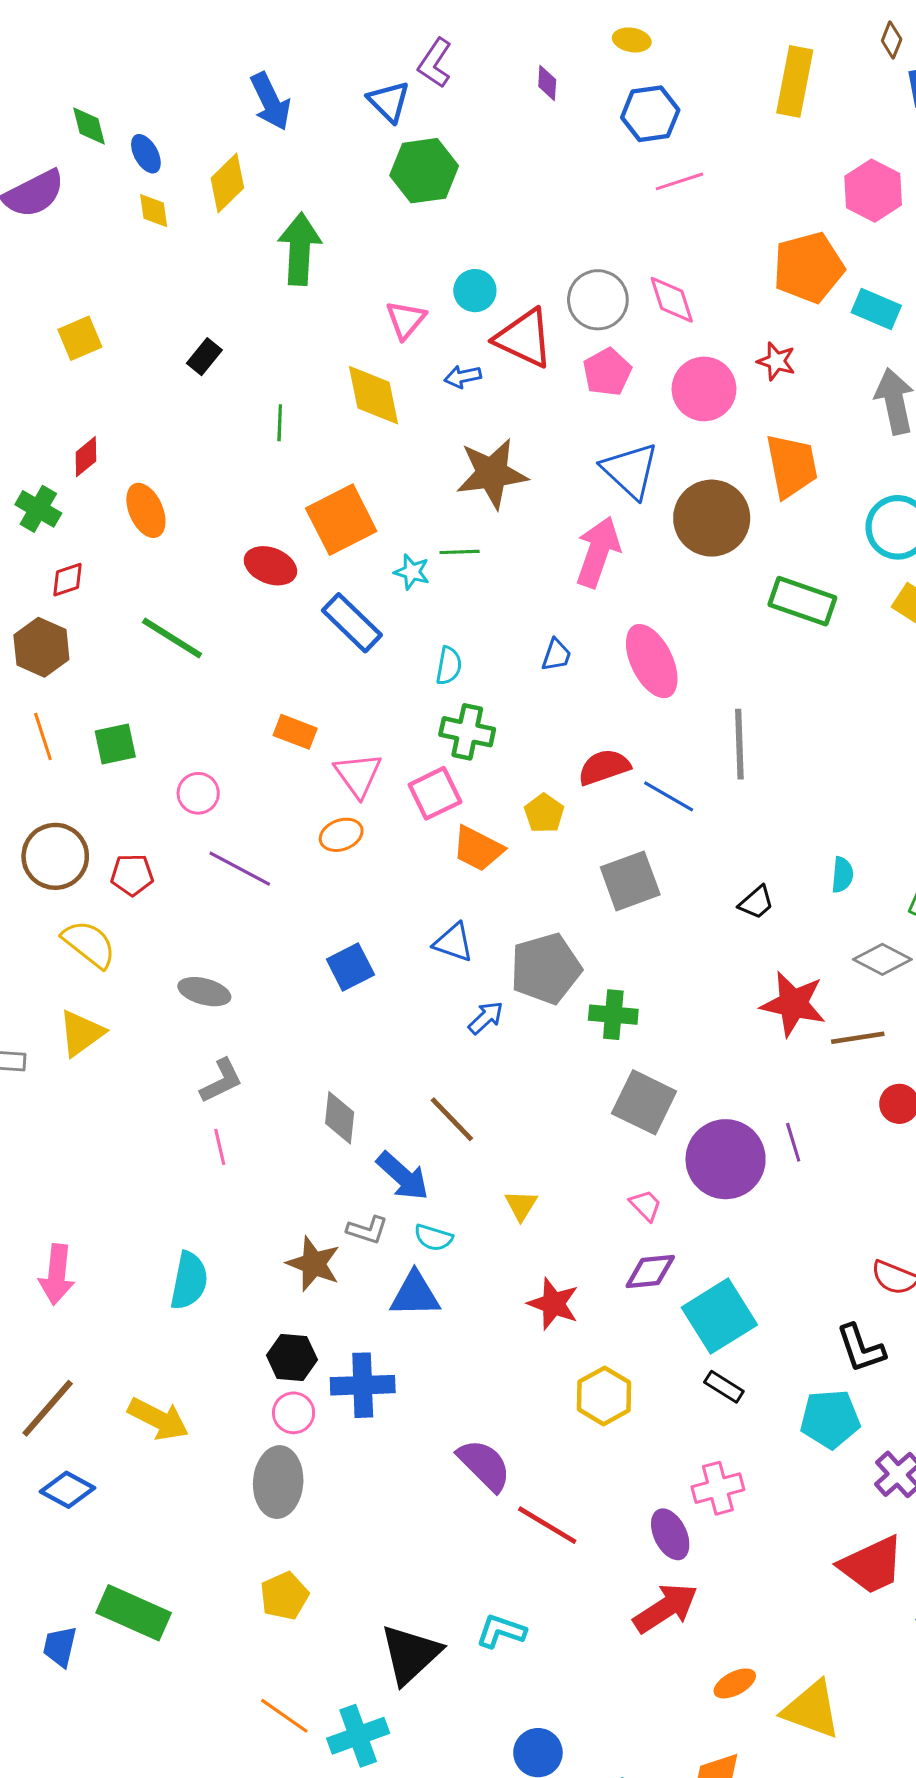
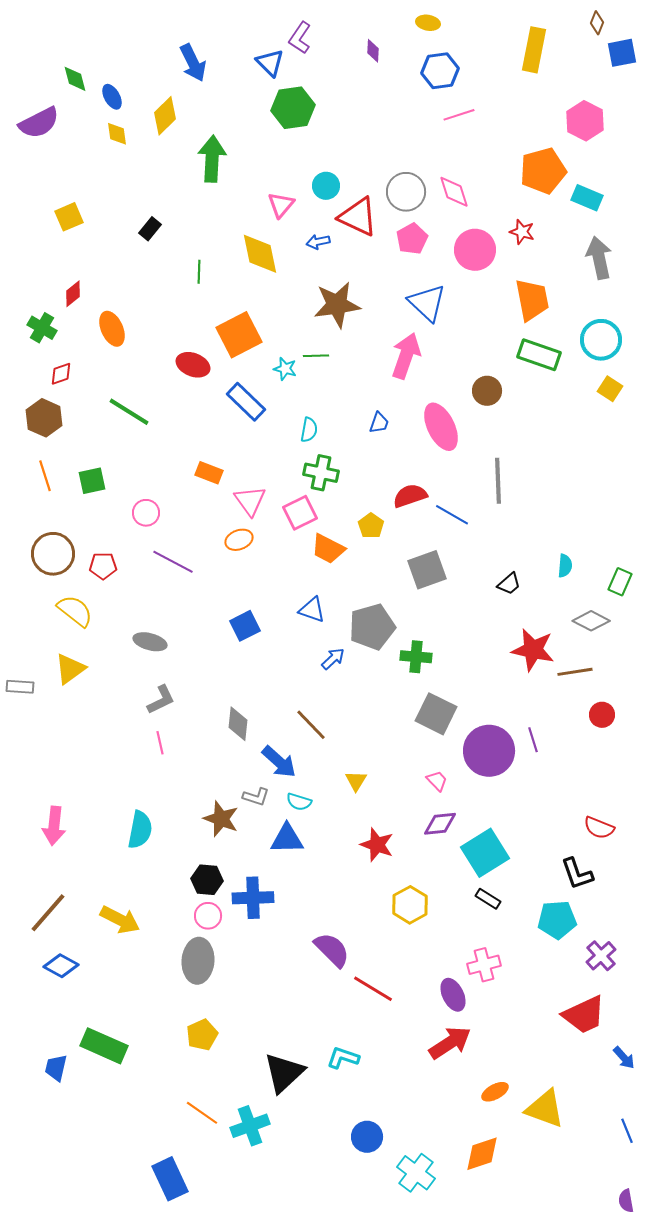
brown circle: (712, 518) -> (487, 391), moved, size x0.6
green rectangle: (802, 601) -> (539, 355), moved

